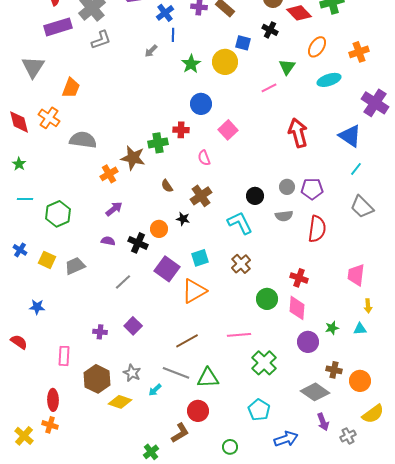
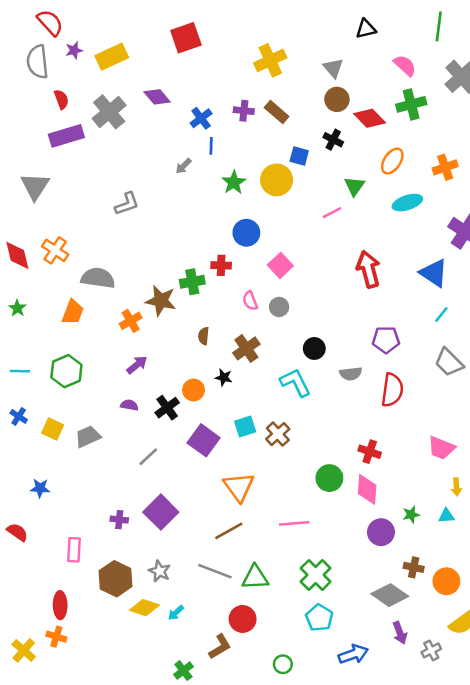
gray L-shape: (101, 40) -> (127, 204), moved
orange trapezoid: (71, 88) -> (73, 312), moved
brown semicircle: (167, 186) -> (204, 336), turned 40
gray circle: (287, 187) -> (279, 307), moved
cyan line: (25, 199) -> (20, 371), moved
black cross: (138, 243) -> (167, 408), turned 30
brown cross: (241, 264) -> (278, 434), moved
pink trapezoid: (356, 275) -> (441, 448), turned -75
orange triangle: (194, 291) -> (239, 487), moved, turned -36
purple square: (133, 326) -> (161, 512), size x1.5
green cross: (264, 363) -> (316, 575), moved
cyan arrow: (155, 390) -> (176, 613), moved

